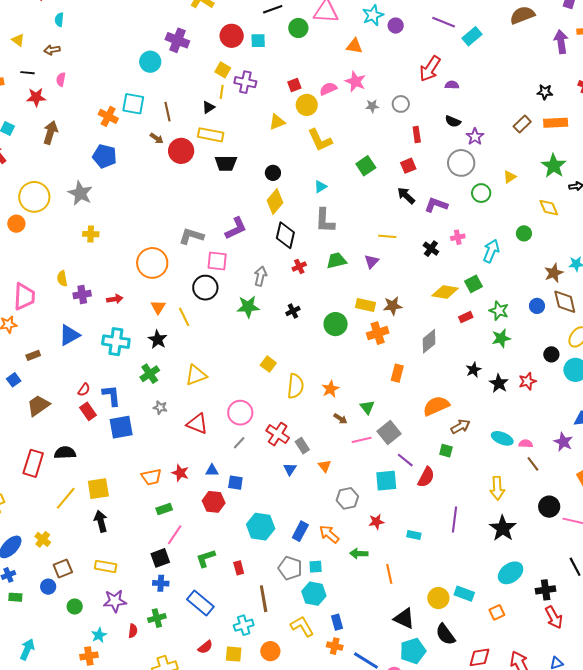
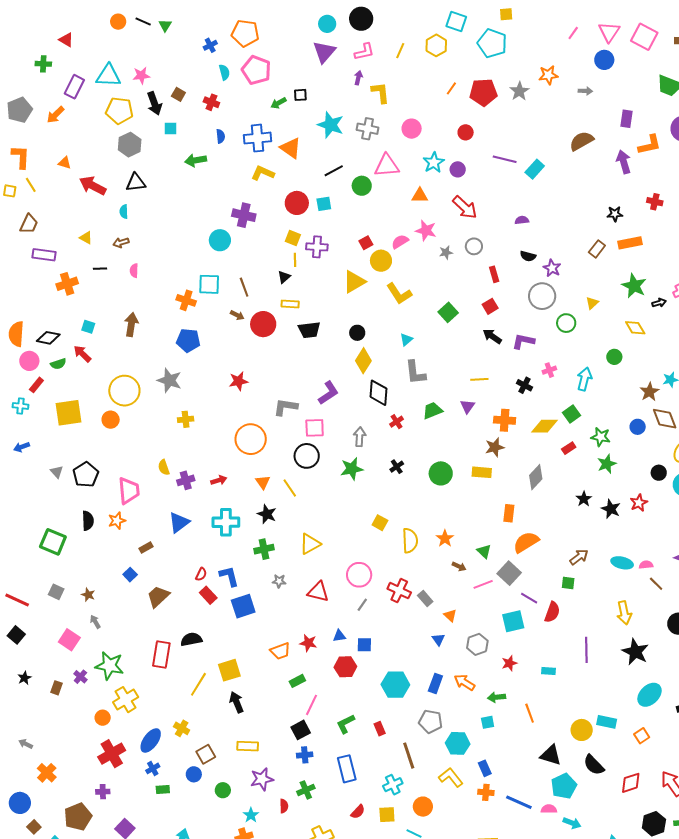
red arrow: (430, 69) -> (465, 207), moved, turned -72
red star: (36, 97) -> (238, 381), moved
yellow triangle: (277, 122) -> (354, 282), size x1.4
yellow rectangle: (211, 135) -> (290, 304), size x0.7
yellow rectangle: (365, 305) -> (482, 472), moved
orange cross: (378, 333) -> (505, 420), moved, turned 30
green cross: (150, 374) -> (264, 549), turned 30
orange semicircle: (436, 406) -> (526, 542), moved
blue triangle: (290, 469) -> (438, 639), moved
cyan square: (316, 567) -> (488, 722), moved
blue rectangle: (200, 603) -> (347, 769), turned 44

